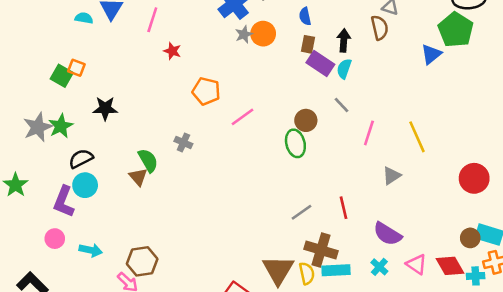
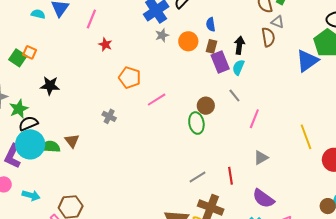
orange circle: (263, 34) -> (188, 41), moved
blue triangle: (431, 54) -> (307, 61), size x1.4
purple rectangle: (320, 64) -> (220, 62), turned 30
green star: (61, 126) -> (19, 109), moved
yellow line: (417, 137) -> (306, 137), moved
green semicircle: (148, 160) -> (50, 147), moved, turned -60
gray triangle: (392, 176) -> (261, 158), moved
cyan circle: (85, 185) -> (30, 144), size x1.5

